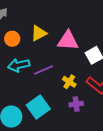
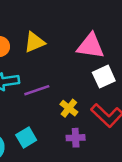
pink triangle: (68, 41) -> (91, 46), moved
cyan square: (38, 107) -> (26, 138), size x0.7

